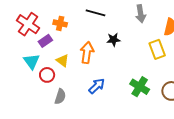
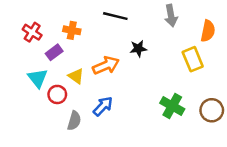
red cross: (28, 24) -> (32, 32), size x0.7
orange arrow: (87, 53) -> (106, 65), turned 60
blue arrow: (97, 86) -> (103, 106), moved

